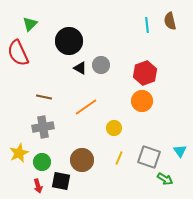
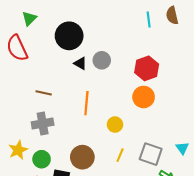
orange line: (86, 107) -> (86, 103), turned -50

